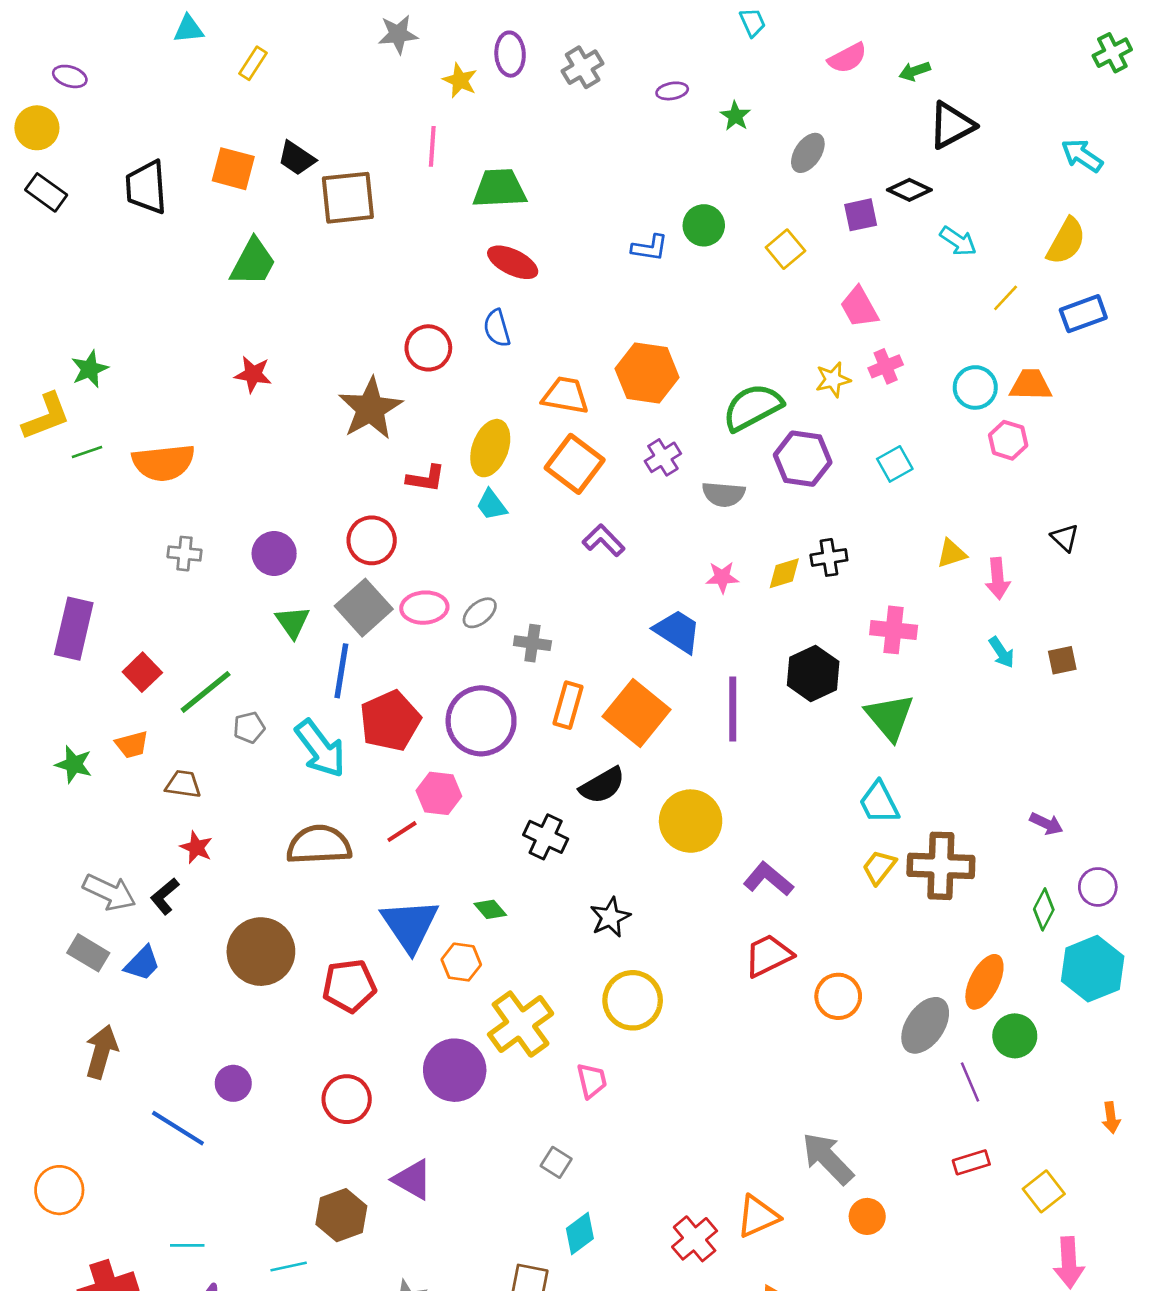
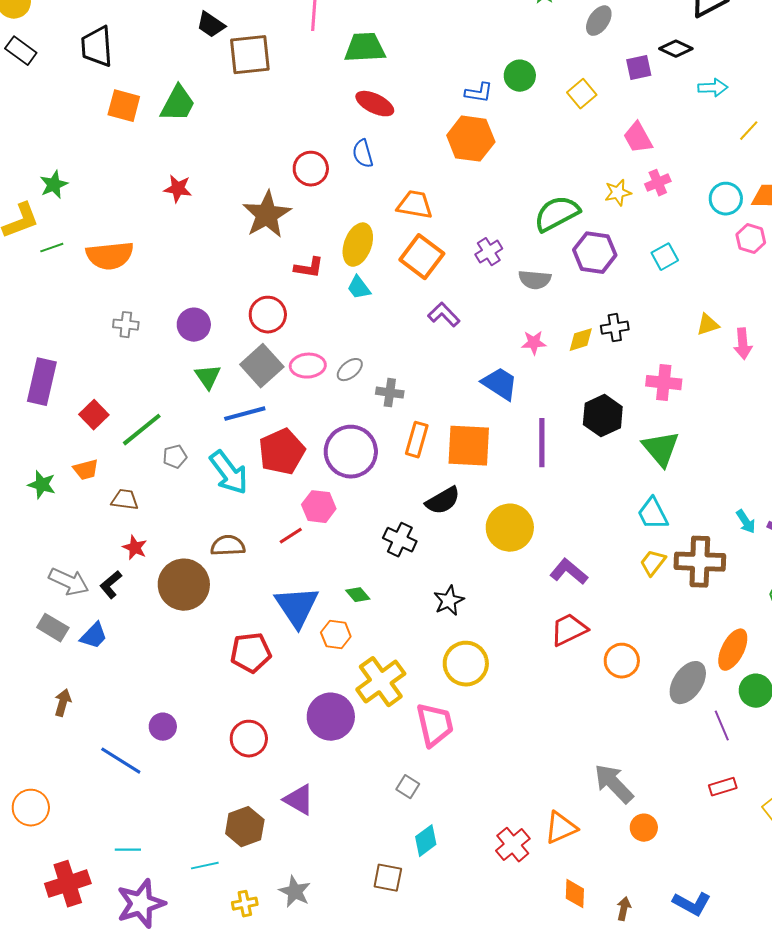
orange square: (233, 169) -> (124, 106), moved
cyan arrow: (958, 241) -> (713, 88), turned -36
orange hexagon: (647, 373) -> (471, 139), moved
cyan arrow: (1002, 652) -> (746, 522), moved
blue line: (341, 671) -> (245, 414), turned 66
orange square: (637, 713) -> (469, 446), turned -36
brown semicircle: (319, 845) -> (228, 546), size x0.7
brown circle: (261, 952) -> (184, 585), moved
brown arrow: (101, 1052) -> (63, 703), size x0.7
pink trapezoid: (592, 1081) -> (435, 725), size x1.6

